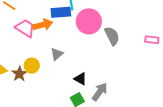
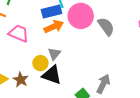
orange arrow: (43, 25) -> (54, 27), moved
yellow circle: (32, 66) -> (40, 63), moved
black triangle: (80, 79) -> (52, 75), moved, size x1.5

